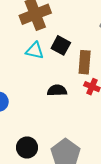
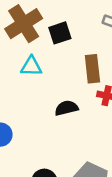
black square: (61, 45) -> (60, 33), moved, turned -36

